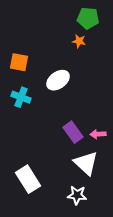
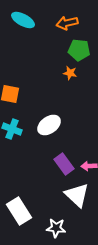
white ellipse: (58, 80) -> (49, 125), moved
white star: (77, 195) -> (56, 228), moved

